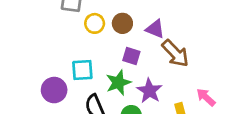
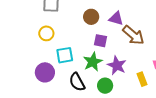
yellow circle: (95, 23) -> (46, 33), moved

